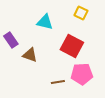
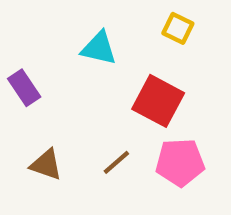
brown triangle: (30, 55) -> (46, 165), moved
brown line: (58, 82) -> (116, 162), moved, turned -32

